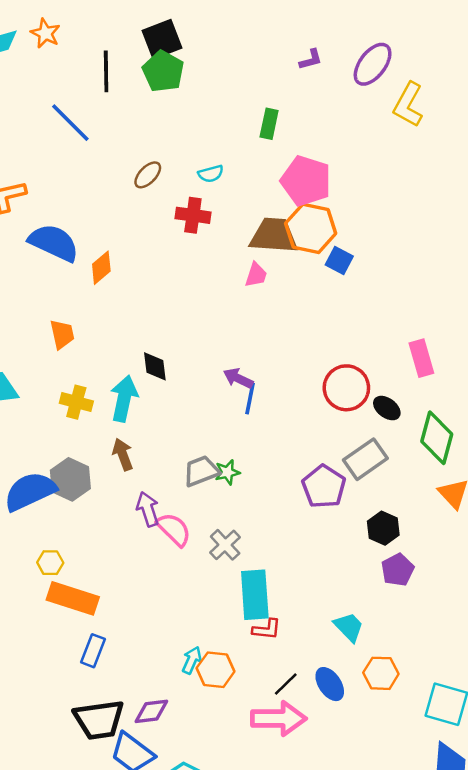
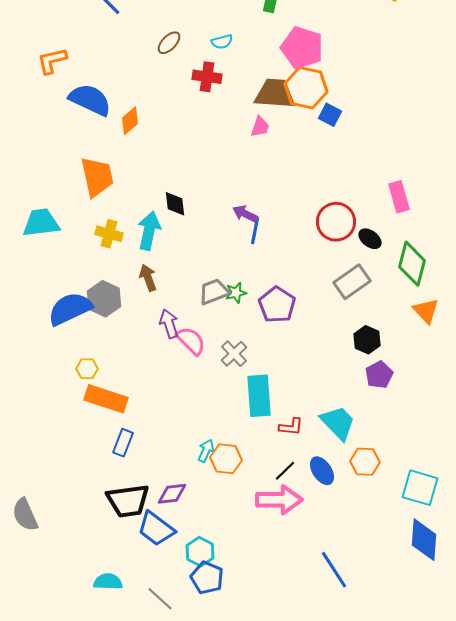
orange trapezoid: (62, 334) -> (97, 177), size x1.6
purple pentagon: (324, 487) -> (277, 305), moved
cyan trapezoid: (349, 627) -> (338, 423), size x1.4
red L-shape: (267, 629) -> (291, 427), moved

